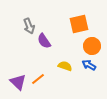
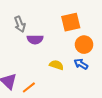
purple semicircle: (44, 41) -> (35, 39), turned -56
orange line: (38, 79) -> (29, 87), moved

